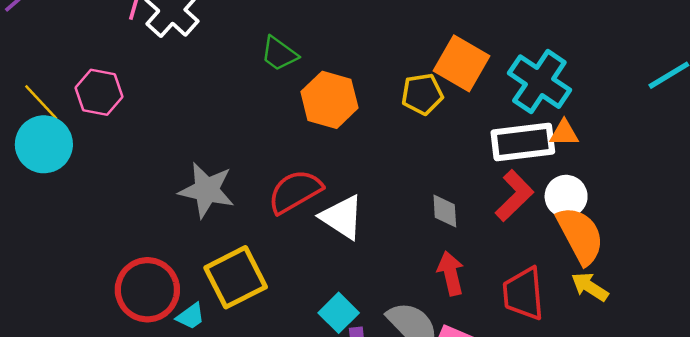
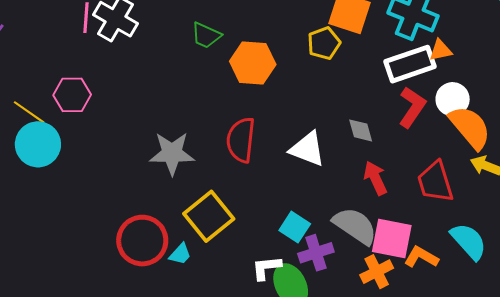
red semicircle: (295, 192) -> (241, 140), turned -42
white triangle: (342, 217) -> (307, 149), moved

